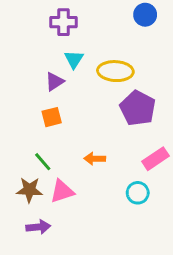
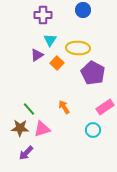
blue circle: (145, 15) -> (83, 10), moved
orange square: (52, 117) -> (57, 63), moved, turned -32
orange arrow: (95, 159) -> (64, 107), turned 56
purple arrow: (38, 227) -> (26, 153), turned 140

